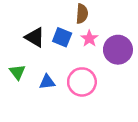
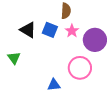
blue triangle: (47, 82) -> (54, 85), moved
pink circle: (82, 82) -> (80, 68), moved

